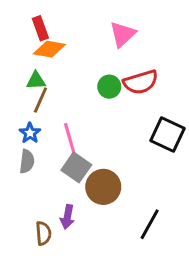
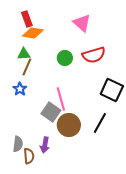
pink triangle: (123, 34) -> (82, 23), turned -36
green circle: (109, 87) -> (65, 58), moved
pink line: (70, 140) -> (61, 99), moved
gray semicircle: (27, 161) -> (18, 144), moved
black line: (150, 224) -> (100, 123), moved

